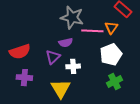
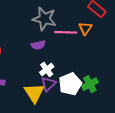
white pentagon: (111, 55) -> (70, 84), moved
purple triangle: (53, 57) -> (48, 84), moved
white cross: (73, 66) -> (47, 69), turned -32

